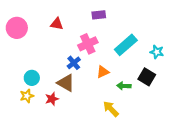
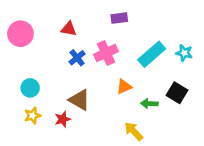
cyan star: (157, 52) -> (184, 53), moved
blue cross: (74, 63) -> (77, 58), moved
cyan circle: (32, 78) -> (30, 88), moved

